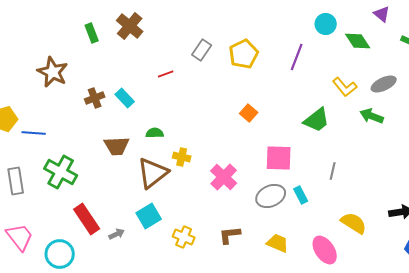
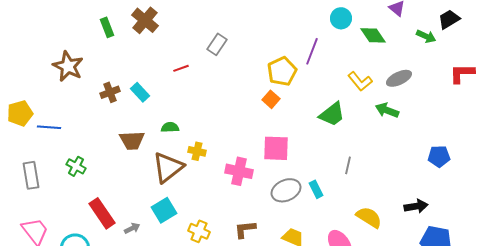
yellow pentagon: (244, 54) -> (282, 71), moved
orange square: (249, 113) -> (271, 99), moved
pink square: (279, 158) -> (276, 148), moved
green cross: (61, 172) -> (76, 166), size x0.6
pink cross: (224, 177) -> (239, 171), turned -32

